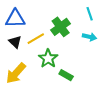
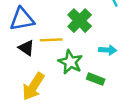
cyan arrow: (89, 37) -> (108, 50), moved
yellow line: (36, 39) -> (51, 40), turned 36

